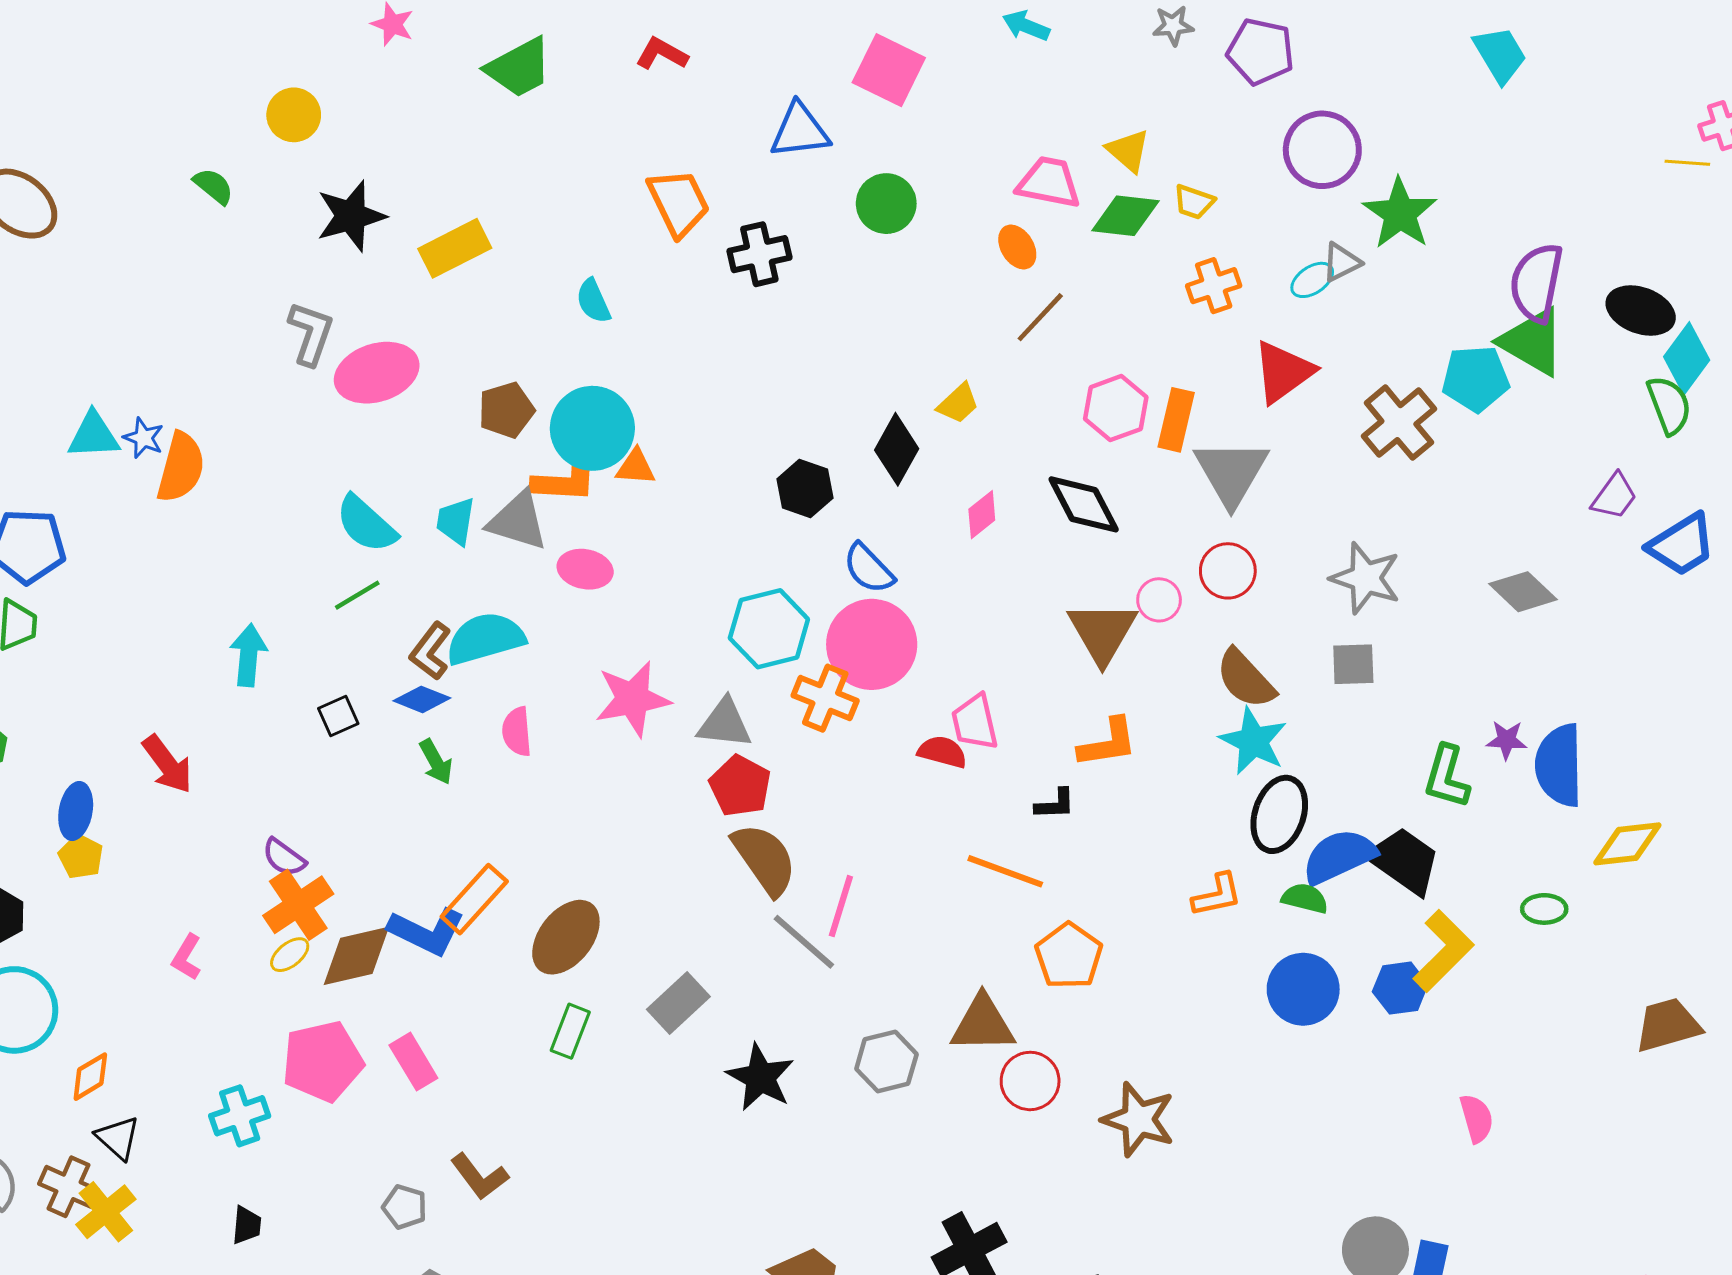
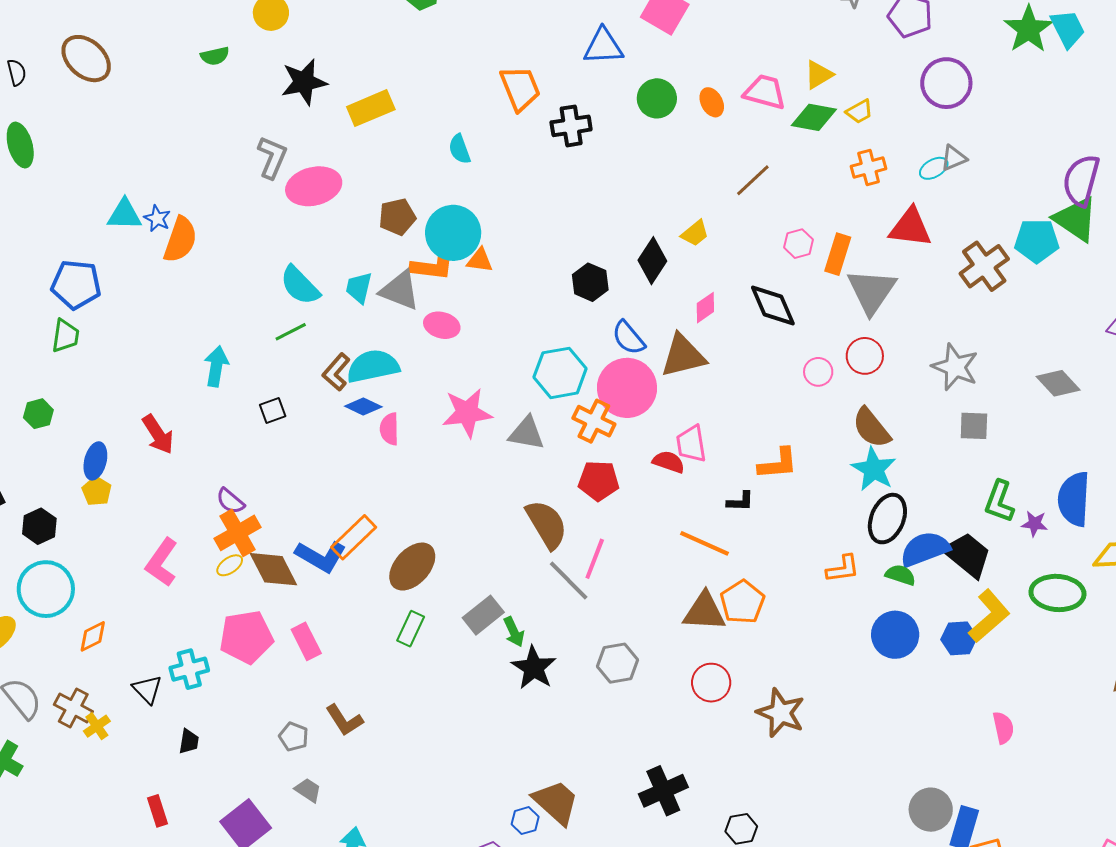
yellow triangle: (1128, 151) -> (819, 75), turned 44
green semicircle: (214, 186) -> (215, 56), turned 124
yellow trapezoid: (1194, 202) -> (859, 111), turned -52
green star: (1400, 213) -> (1028, 29), moved
orange ellipse: (1017, 247) -> (712, 102), moved
red triangle: (1283, 372) -> (910, 227), turned 39
pink hexagon: (1116, 408) -> (799, 244), size x0.7
brown triangle: (1102, 632) -> (683, 356), moved, turned 42
gray square: (1353, 664) -> (974, 426), moved
blue diamond: (422, 699) -> (363, 407), moved
purple star: (1507, 740) -> (1035, 524), moved
green arrow: (436, 762) -> (514, 632), moved
red pentagon: (740, 786) -> (599, 481), moved, turned -30
green ellipse: (1544, 909) -> (1057, 593), size x1.8
brown diamond: (356, 956) -> (273, 569), turned 72
pink L-shape: (187, 957) -> (162, 562), size x1.6
brown triangle: (983, 1024) -> (704, 612), moved
black triangle: (118, 1138) -> (147, 689), moved
yellow cross: (106, 1212) -> (97, 726), size x0.7

